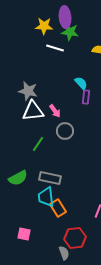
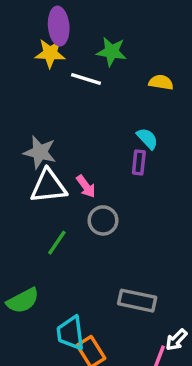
purple ellipse: (65, 17) -> (59, 26), moved
yellow star: (44, 26) -> (50, 53), moved
cyan semicircle: (81, 83) -> (147, 139), moved
gray rectangle: (50, 178) -> (137, 301), moved

